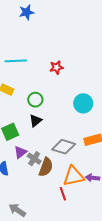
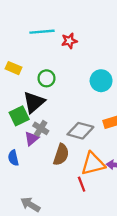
cyan line: (16, 61) -> (42, 32), moved
black triangle: (36, 121) -> (34, 102), moved, size x1.5
gray cross: (34, 159) -> (41, 128), moved

